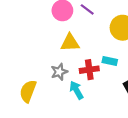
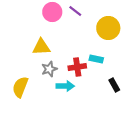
yellow triangle: (70, 43) -> (41, 47), moved
cyan arrow: (76, 90) -> (65, 86), turned 120

